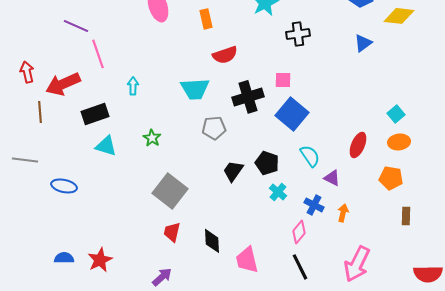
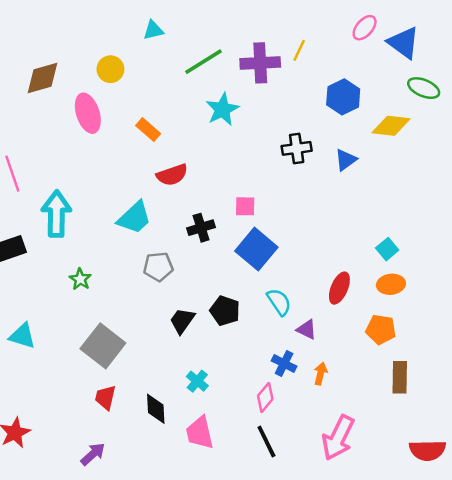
orange rectangle: (206, 19) -> (148, 130), turned -36
black cross: (298, 34) -> (297, 148), moved
cyan arrow: (133, 86) -> (56, 214), size x2.0
cyan trapezoid: (195, 89) -> (134, 218), turned -40
black cross: (248, 97) -> (201, 228), size x0.7
cyan triangle: (106, 146) -> (22, 336), moved
cyan cross: (278, 192) -> (197, 381), moved
brown rectangle: (406, 216) -> (400, 377), size x1.4

